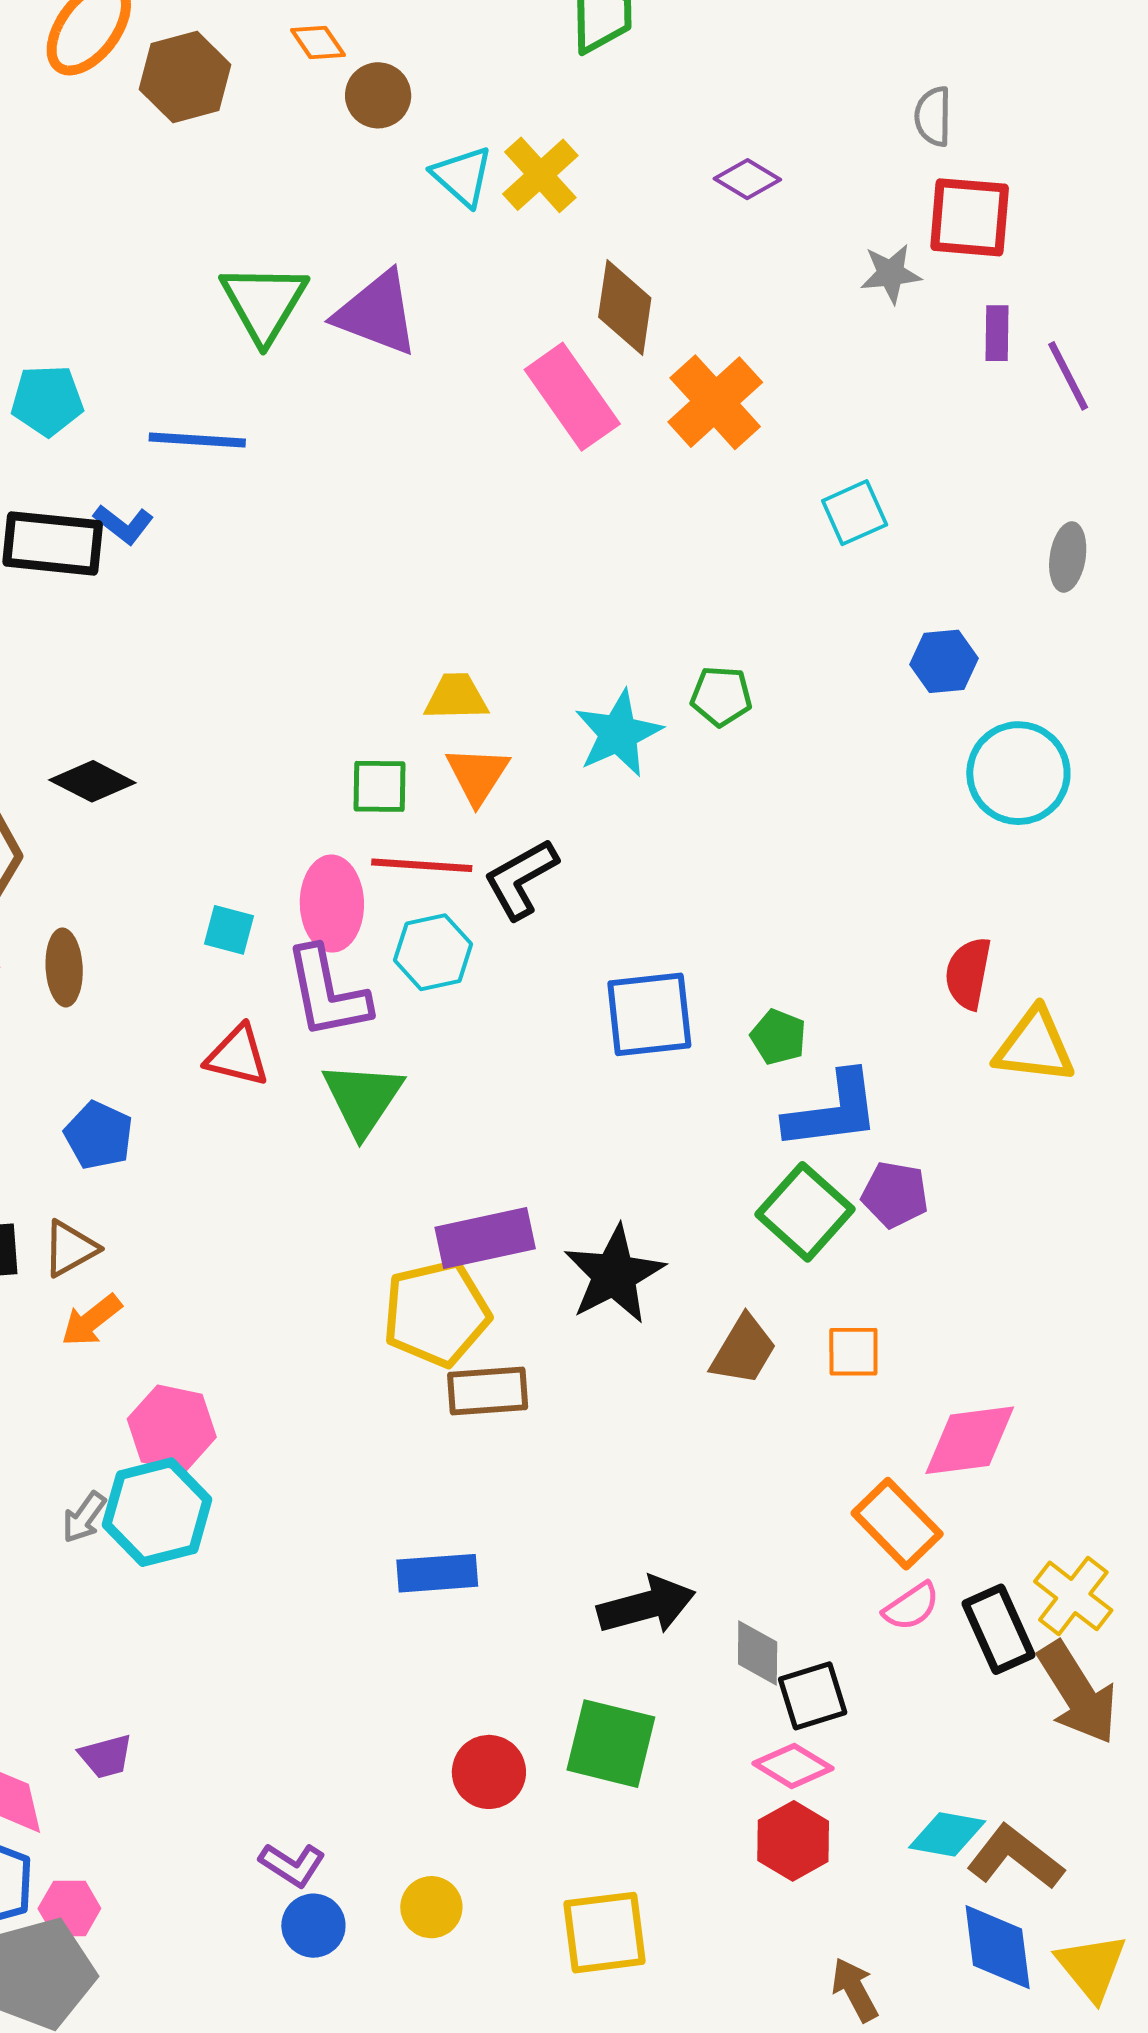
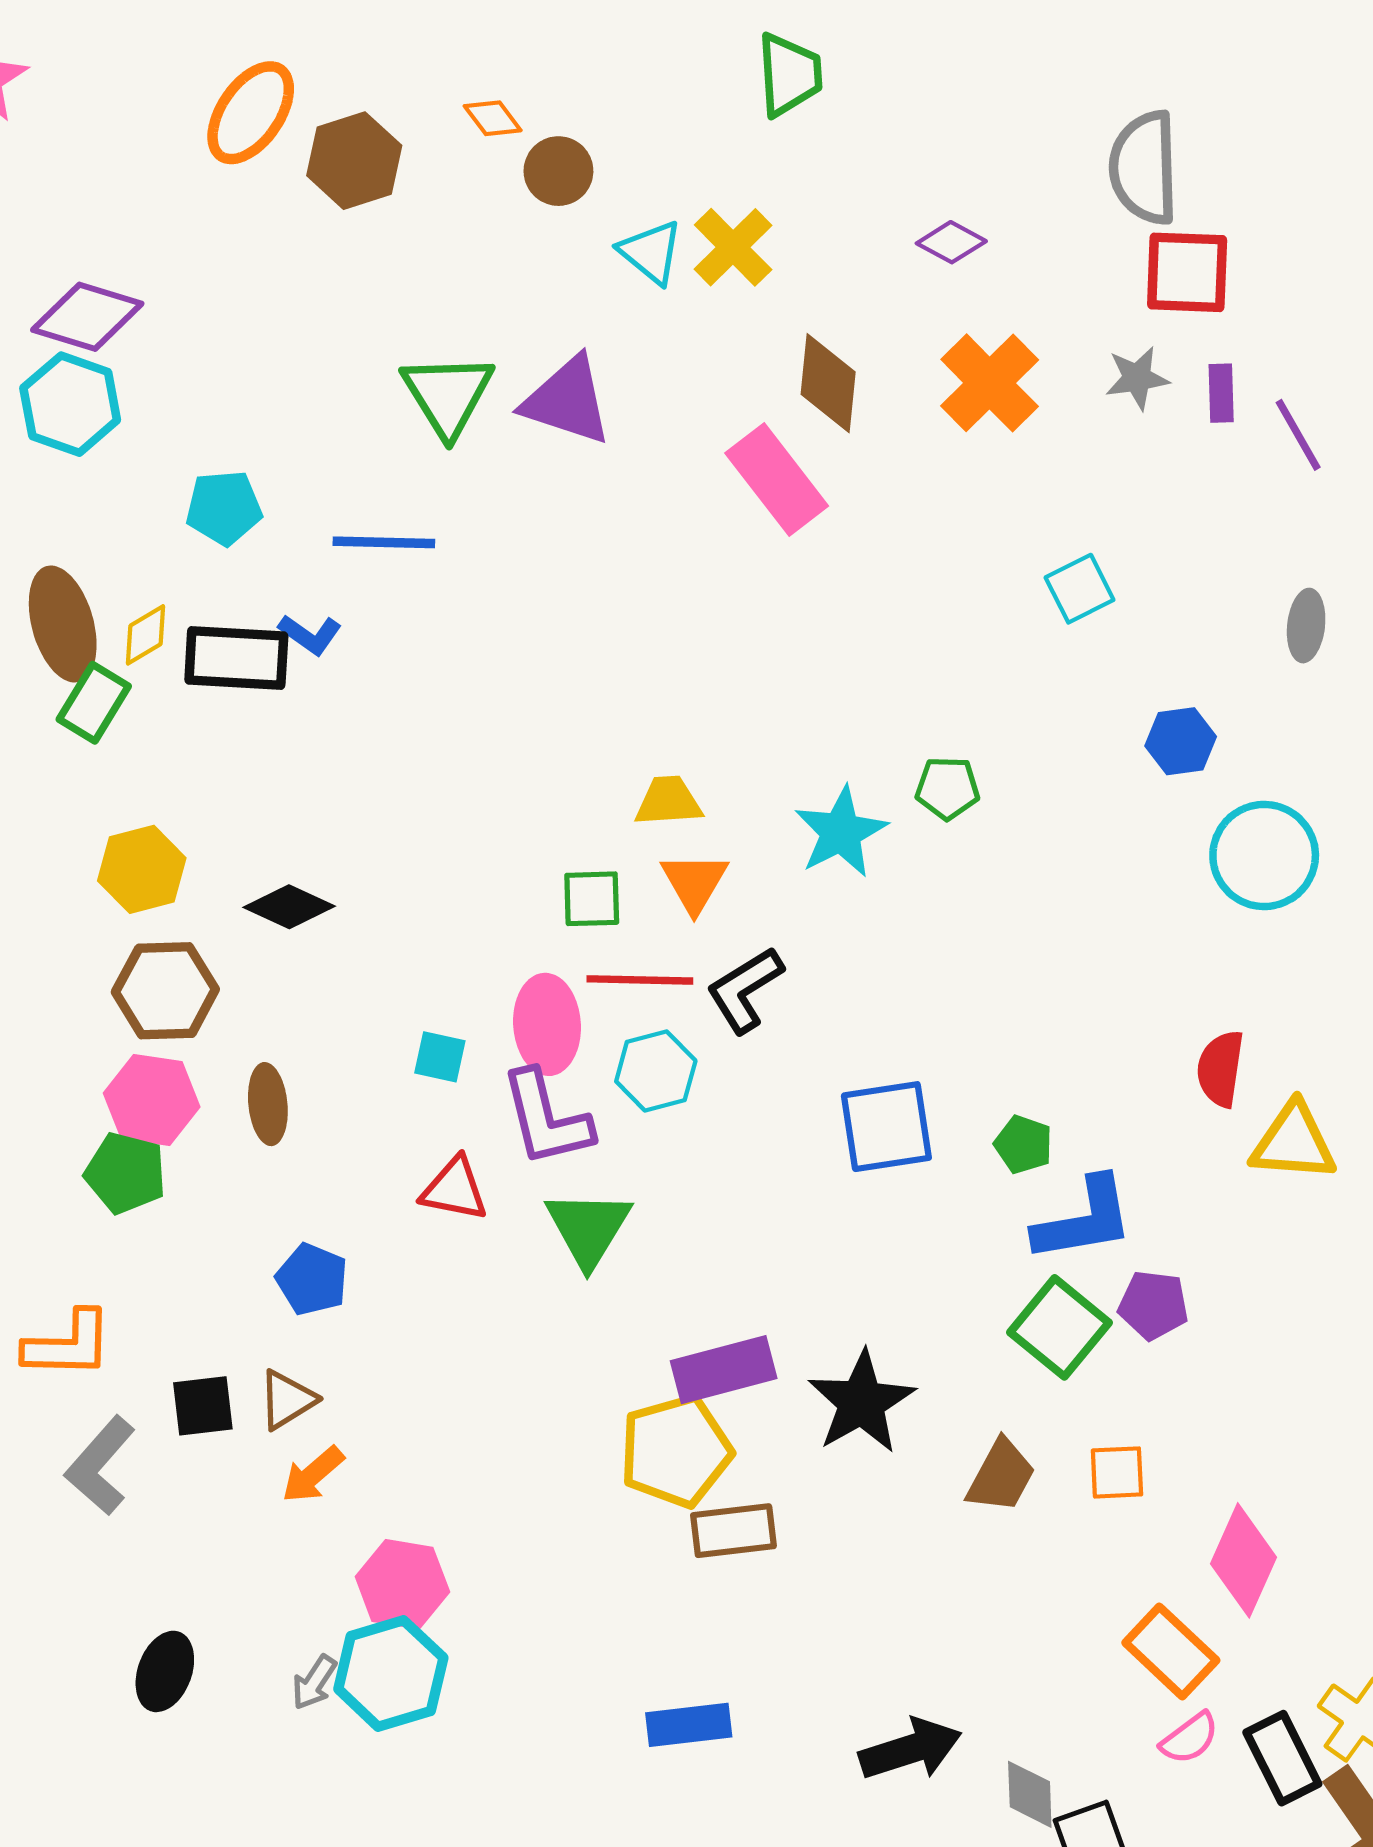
gray semicircle: (933, 116) -> (1144, 168), size x1.8
gray star: (891, 274) -> (1137, 378), moved
orange cross: (715, 402) -> (990, 383), moved
pink diamond: (970, 1440) -> (1244, 1560), turned -56

